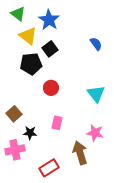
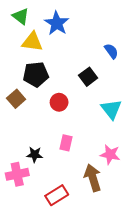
yellow triangle: (28, 36) -> (32, 42), turned -30
black square: (50, 49) -> (88, 77), moved
brown square: (14, 114) -> (16, 99), moved

